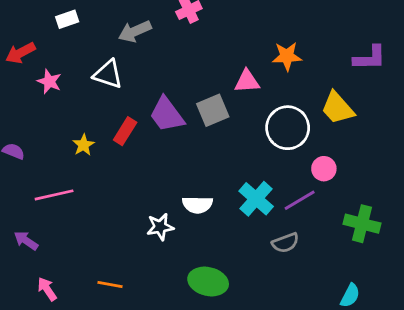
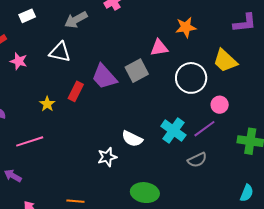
white semicircle: (197, 205) -> (132, 139), turned 30

